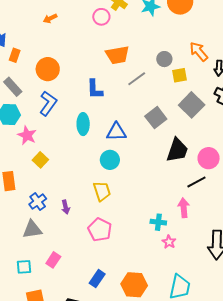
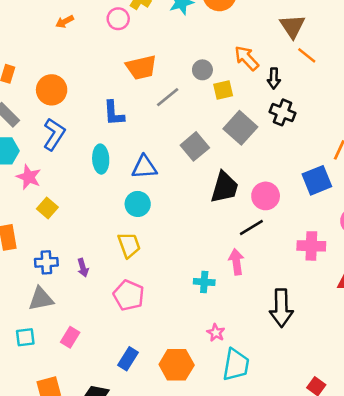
orange arrow: (50, 18) -> (65, 22), moved
blue cross: (38, 202) -> (46, 262), turned 36
pink star: (169, 242) -> (216, 333), moved
cyan square: (24, 267) -> (25, 337), moved

